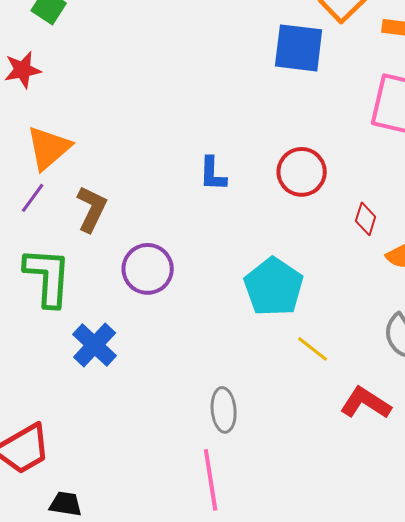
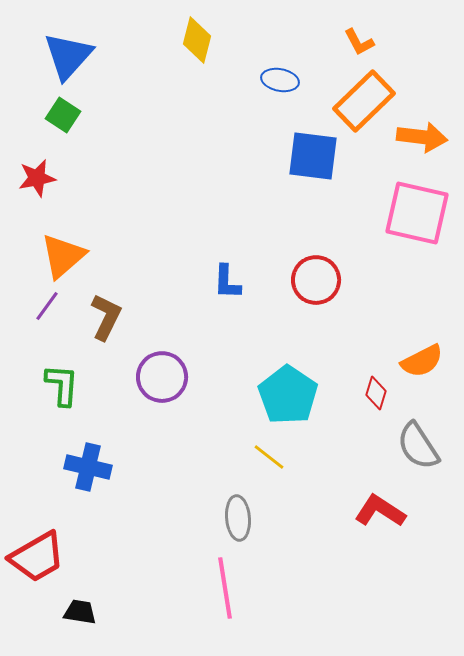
red diamond: (366, 219) -> (376, 393), moved
green L-shape: (48, 277) -> (62, 385), size x0.7
blue cross: (95, 345) -> (88, 467), moved, turned -30
yellow line: (313, 349) -> (269, 457), moved

